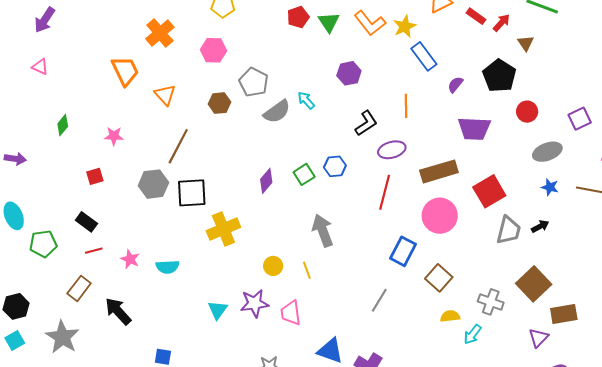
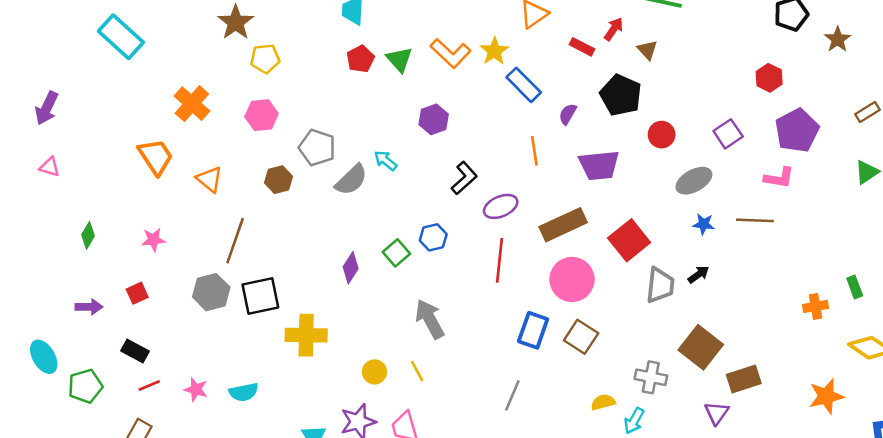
red rectangle: (476, 16) -> (582, 47), moved
orange line: (406, 106) -> (534, 151), moved
purple arrow: (15, 159) -> (89, 307), moved
yellow cross: (223, 229) -> (306, 335), turned 32
brown square: (439, 278) -> (581, 337), moved

